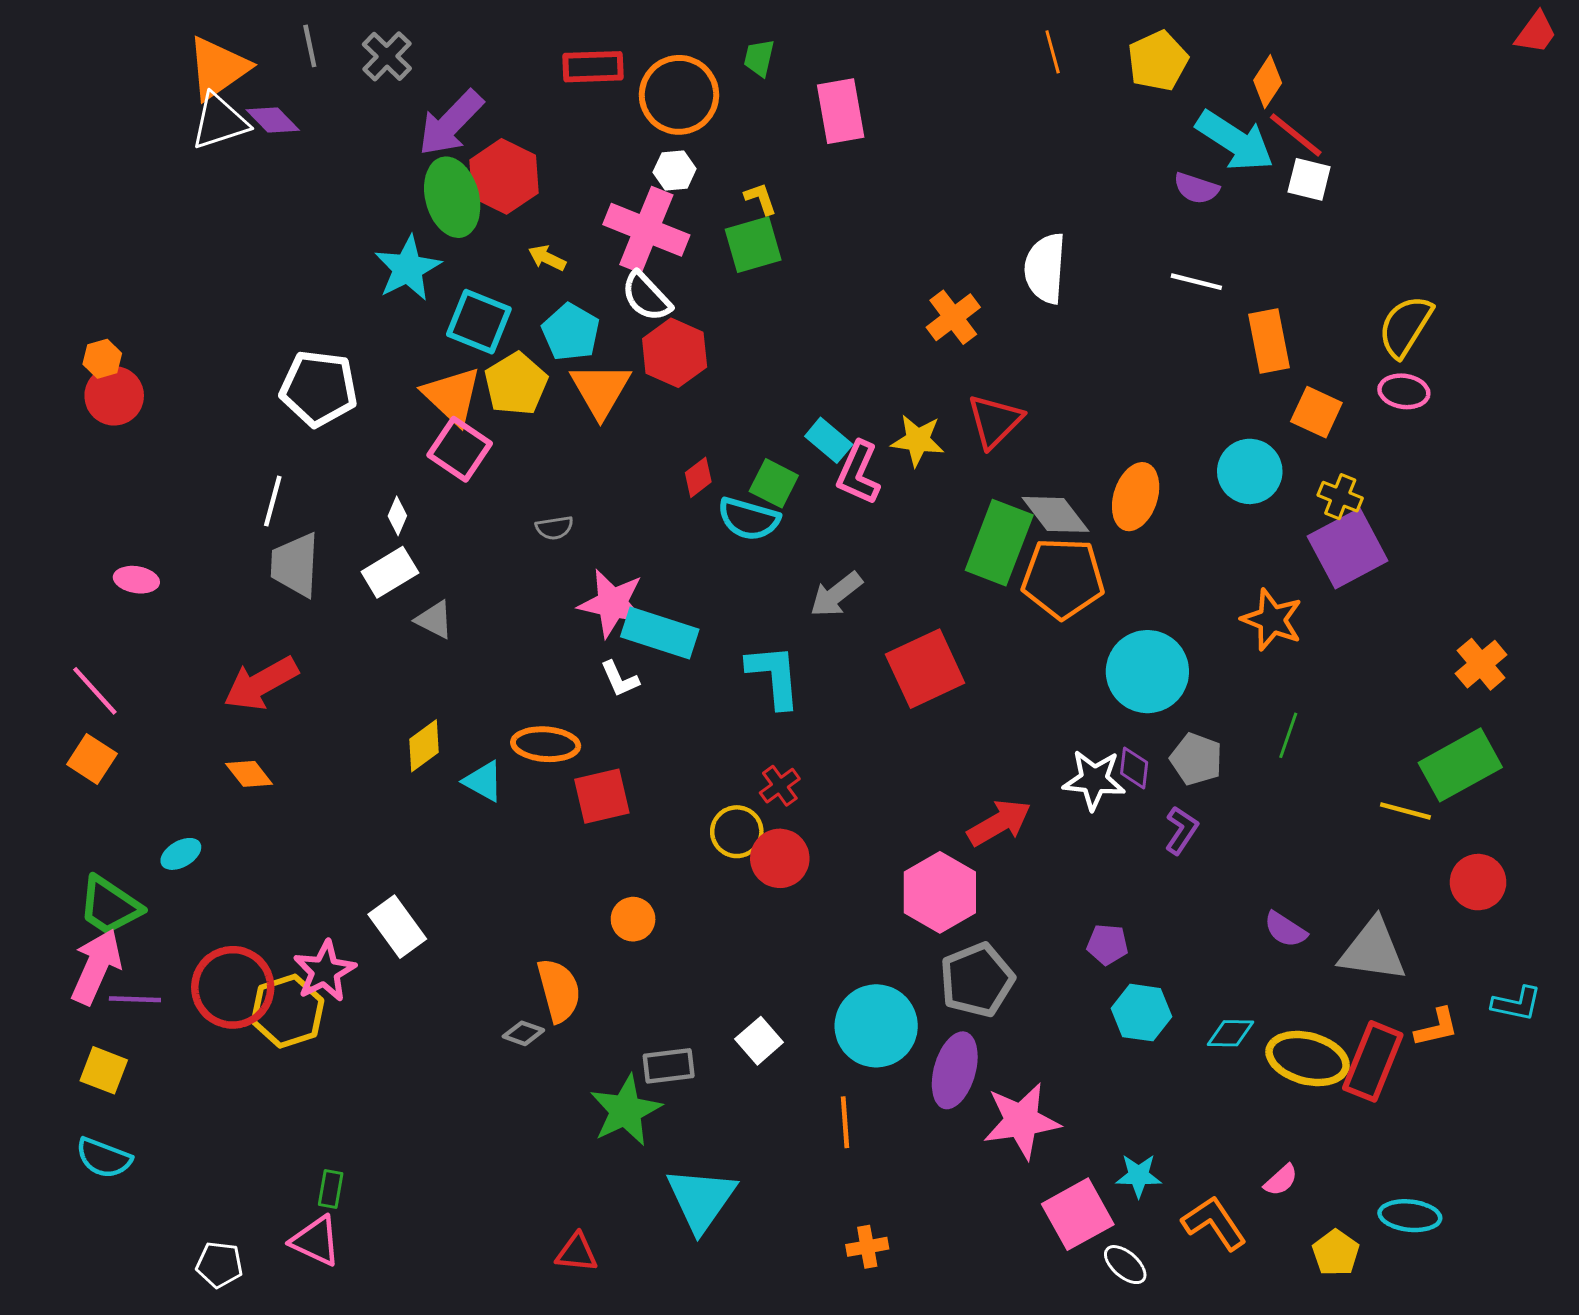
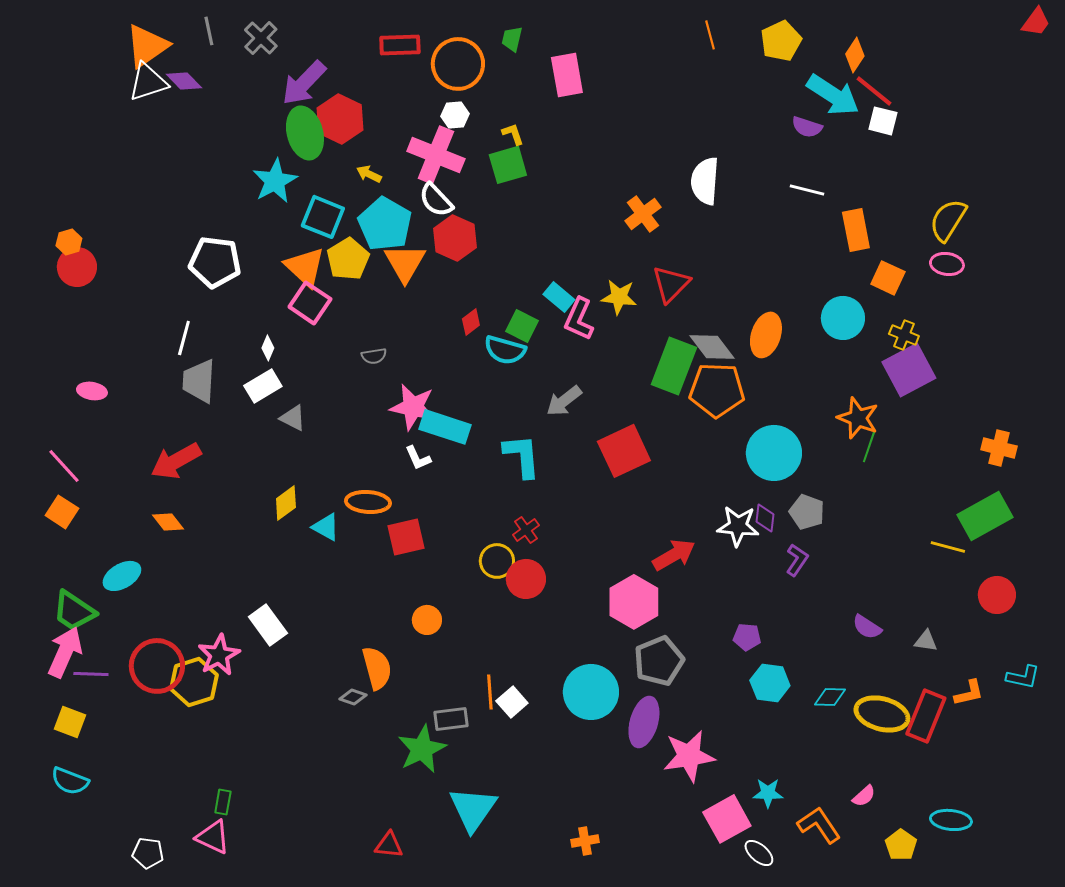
cyan pentagon: (571, 332) -> (385, 224), size x1.4
orange cross: (1481, 664) -> (999, 448), turned -36
green line: (1288, 735) -> (869, 447), moved
cyan ellipse: (181, 854) -> (122, 576), size x1.4
gray triangle: (1373, 950) -> (926, 641), size x0.5
orange line: (845, 1122) -> (490, 692), moved

